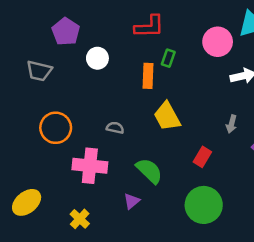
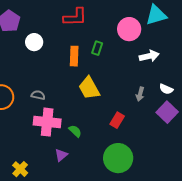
green rectangle: (168, 58) -> (97, 48), moved
gray semicircle: (115, 128) -> (38, 95), moved
pink cross: (90, 166) -> (47, 122), moved
green semicircle: (149, 171) -> (75, 131), size x0.6

